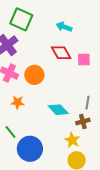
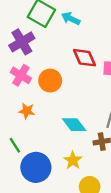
cyan arrow: (64, 27) -> (71, 19), moved
yellow star: (72, 140) -> (73, 160), moved

